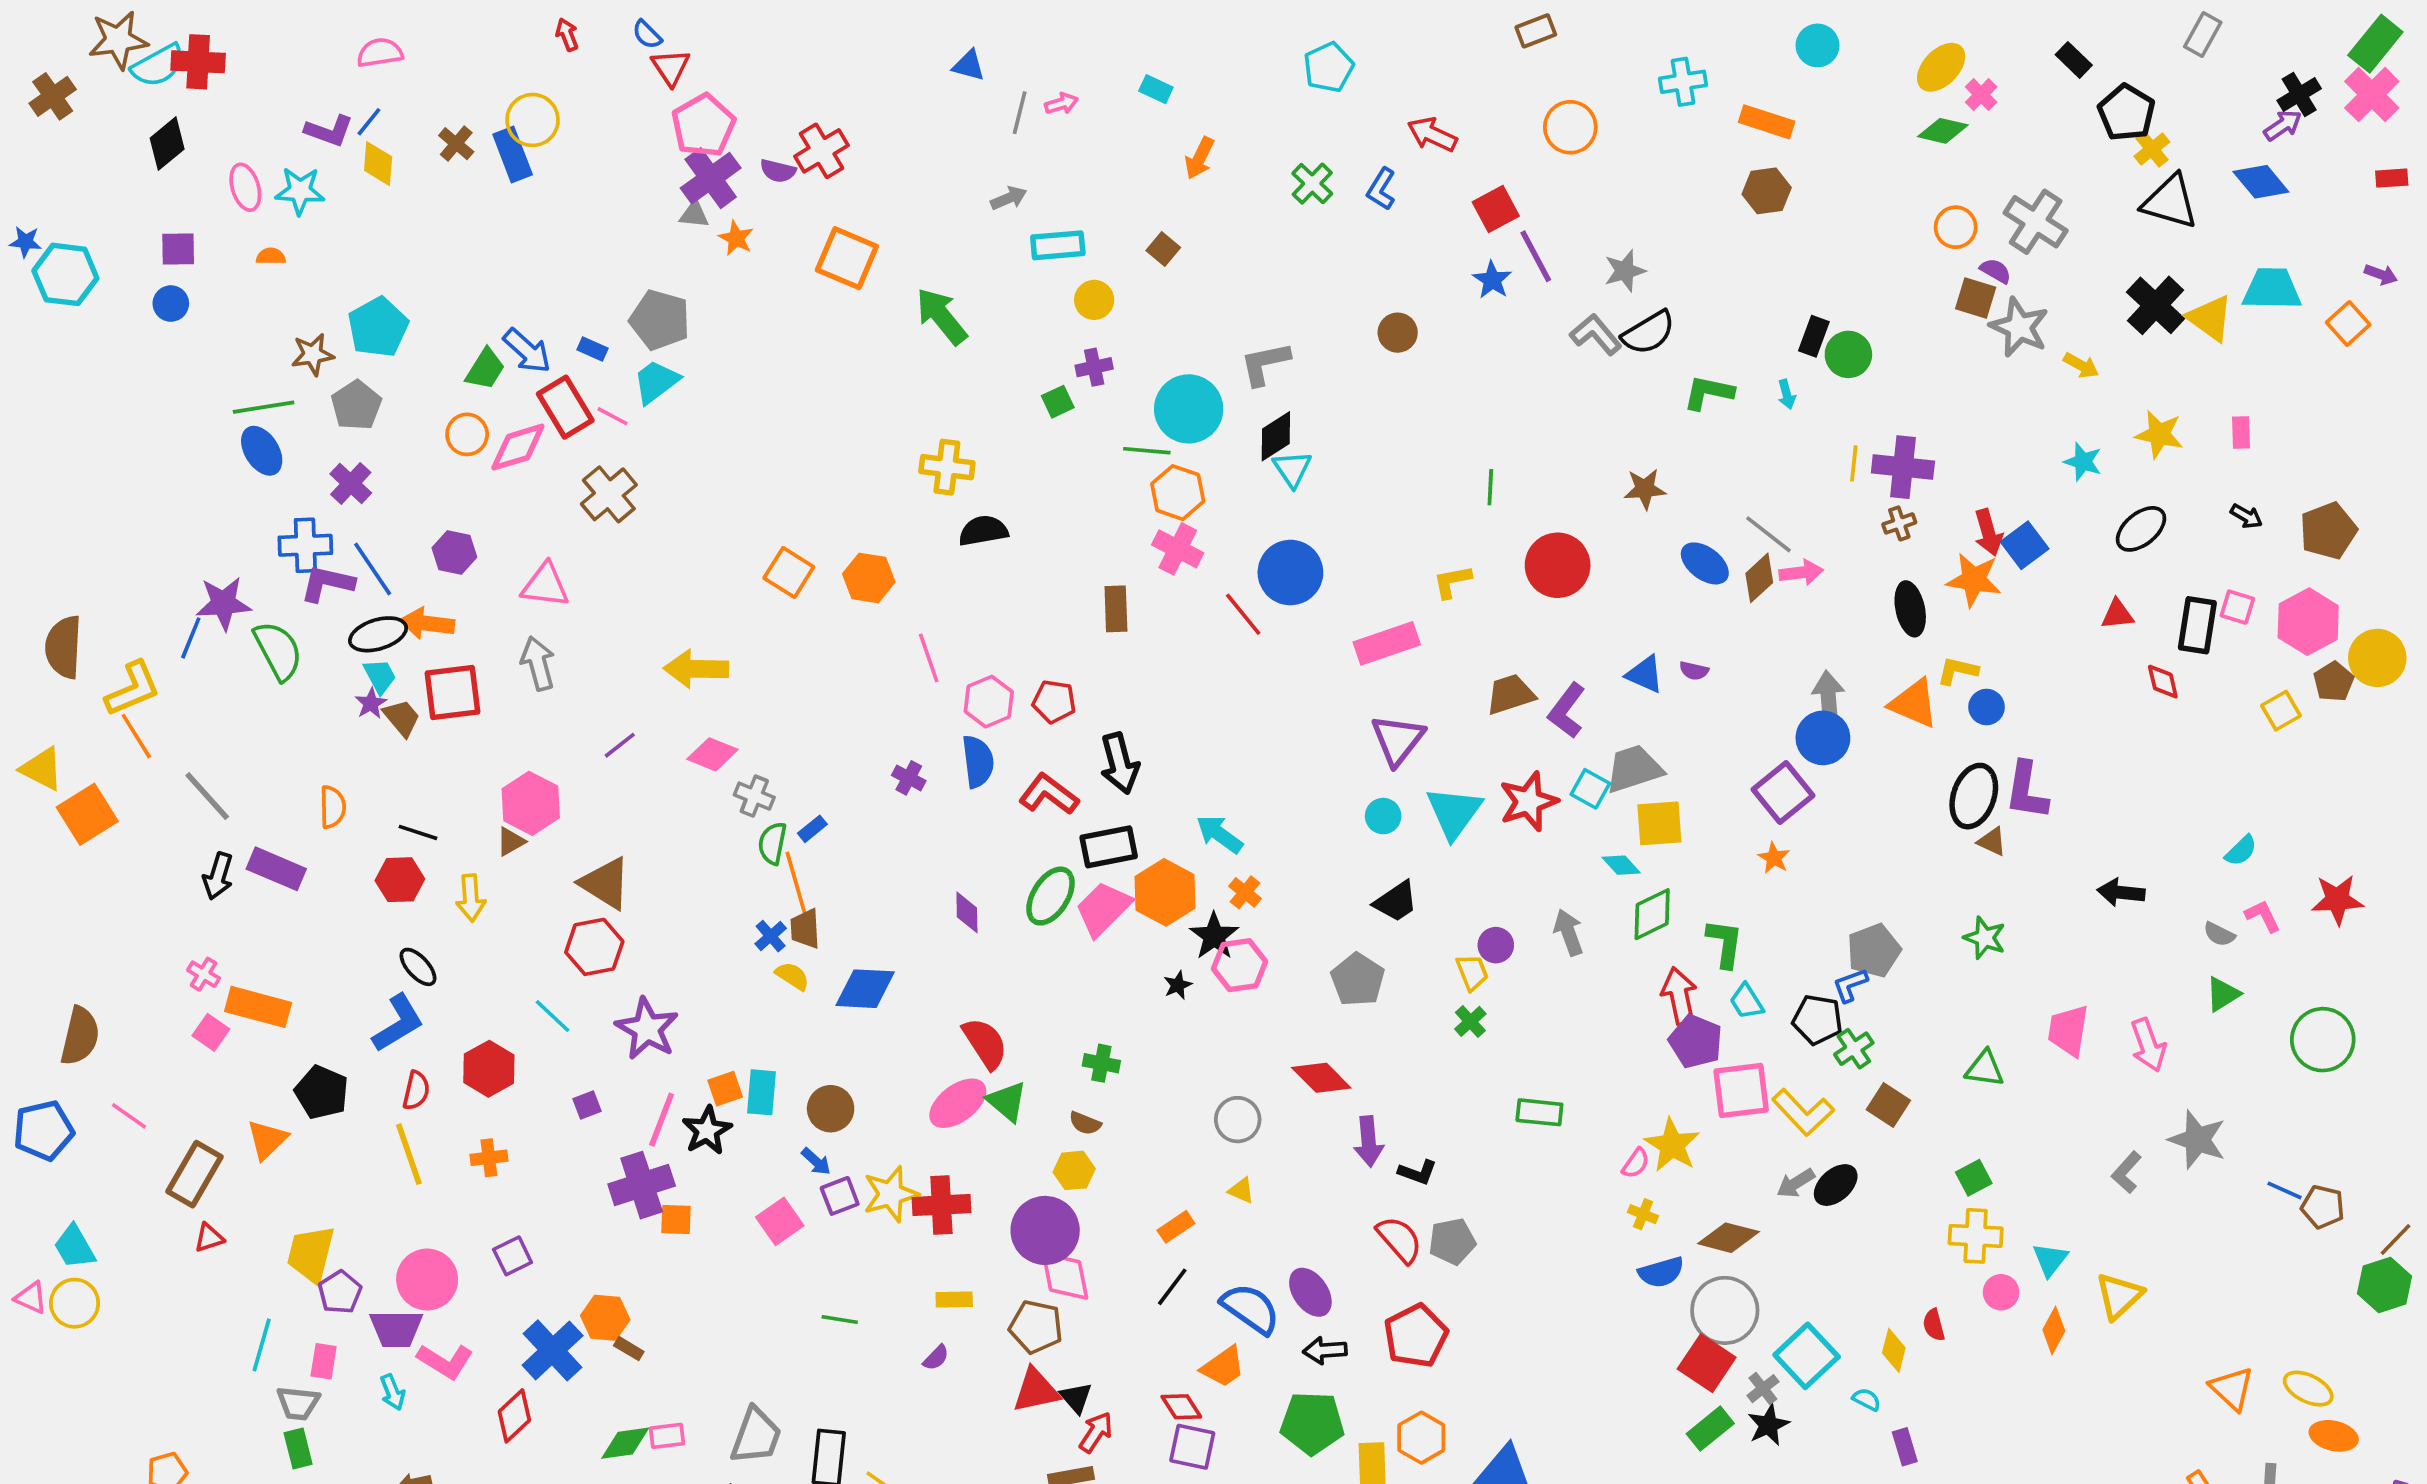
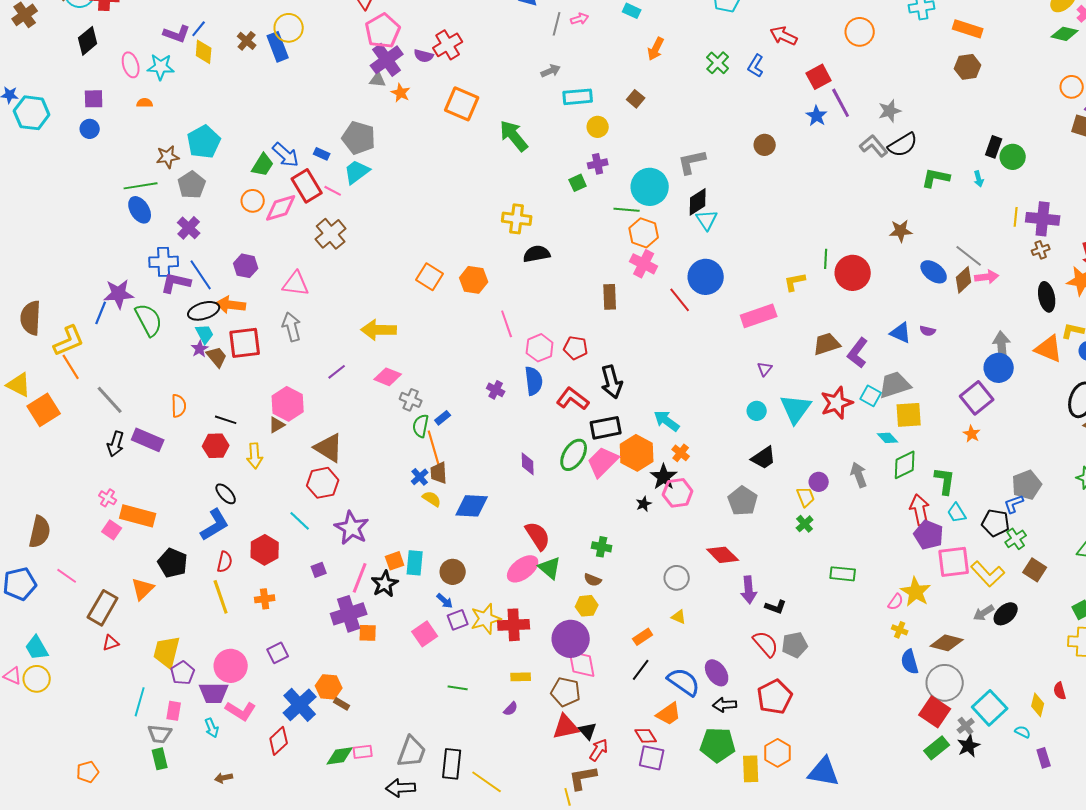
green line: (1490, 487) -> (826, 259), moved
purple triangle: (1398, 740) -> (765, 369), size x0.5
blue semicircle: (1661, 1272) -> (910, 662), turned 90

